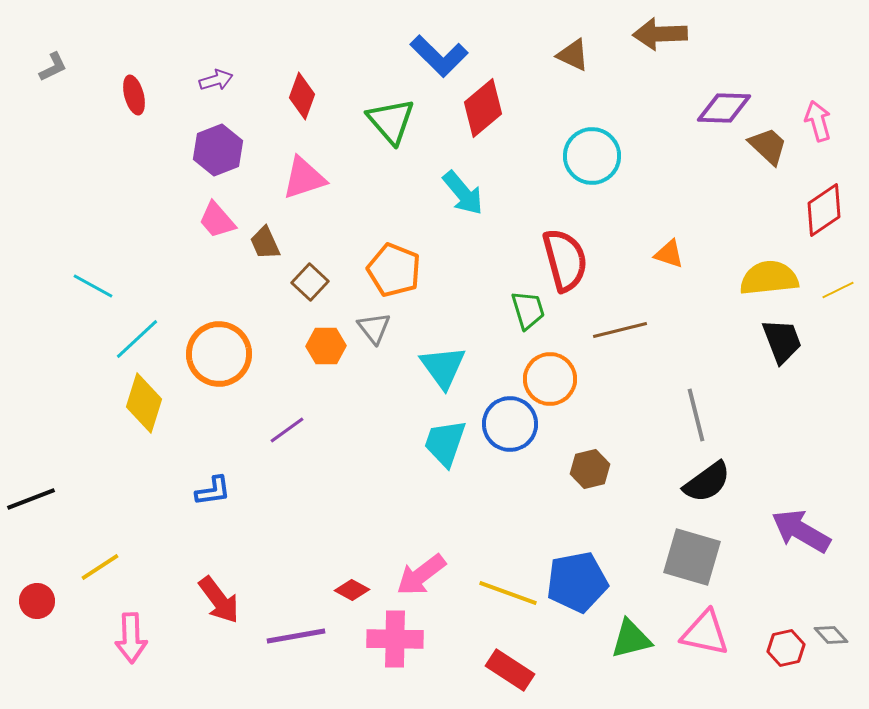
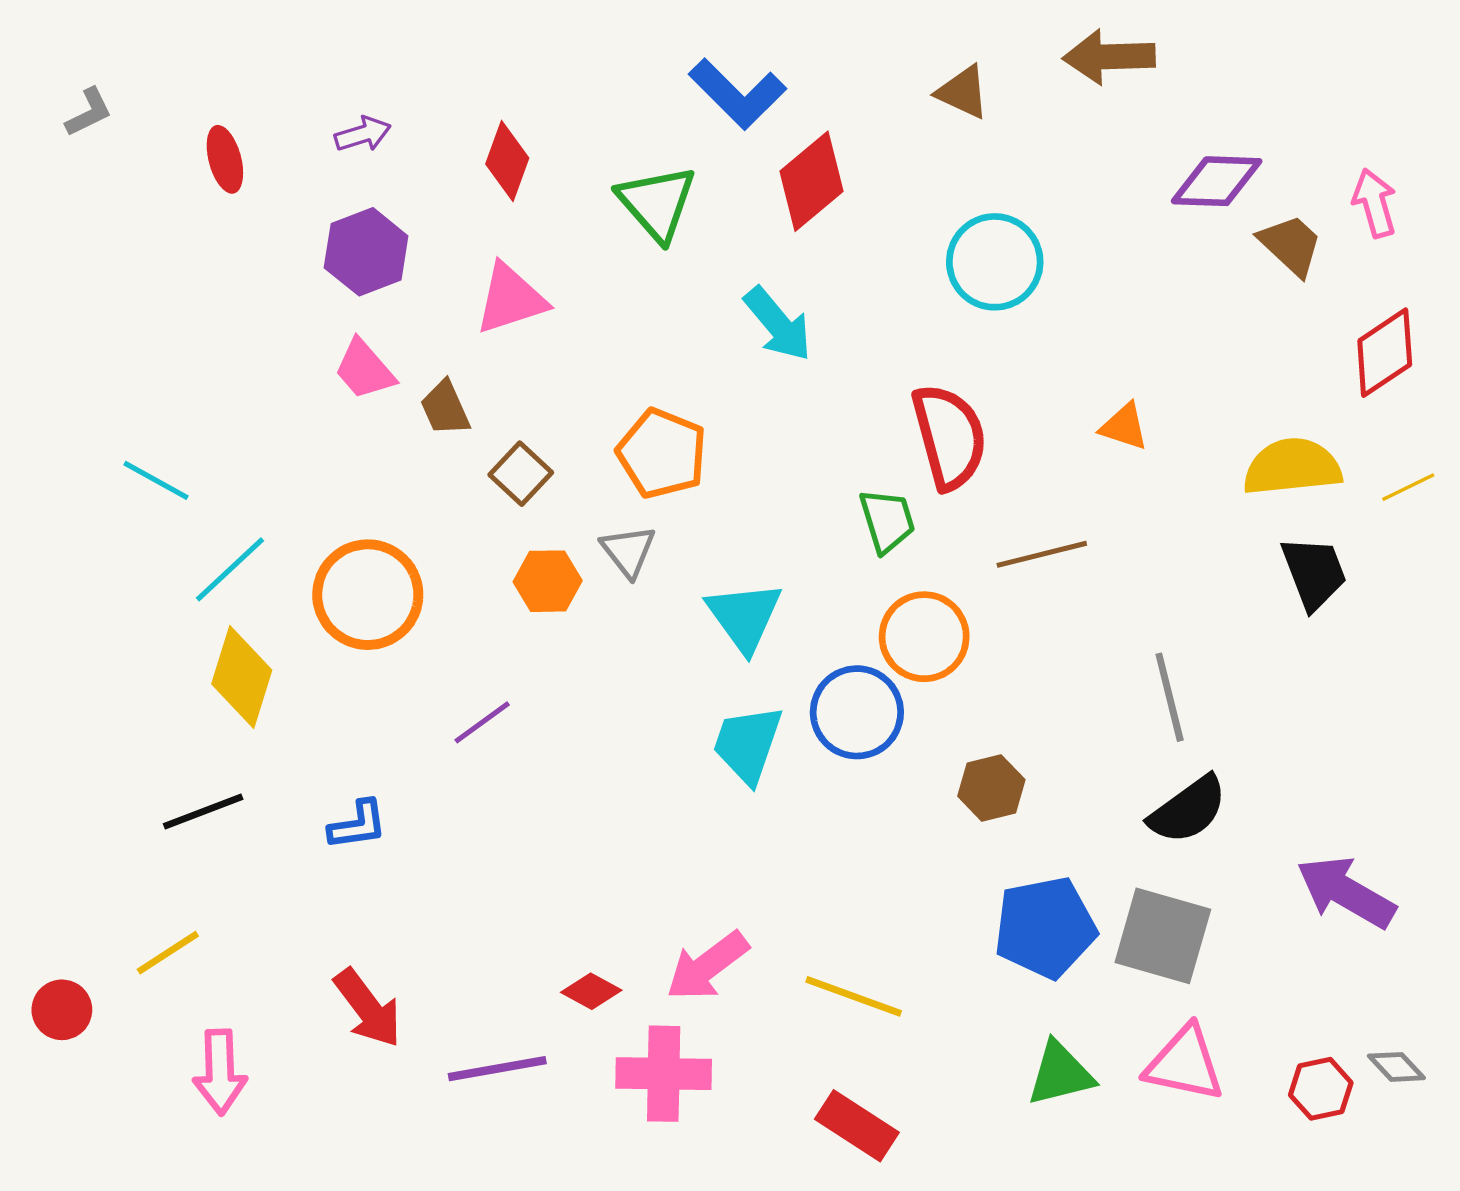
black line: (31, 499) -> (203, 811), moved
blue pentagon: (577, 582) -> (1045, 927), moved

